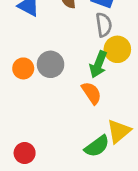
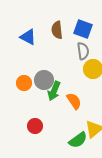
green arrow: (98, 64) -> (54, 91), moved
red circle: (25, 153) -> (35, 126), moved

